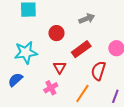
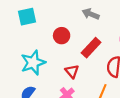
gray arrow: (87, 19) -> (91, 14), turned -126

